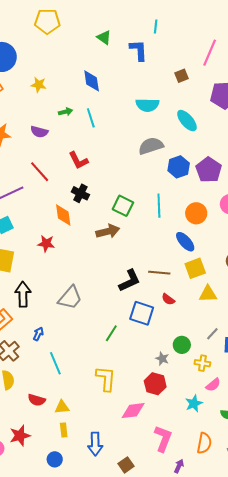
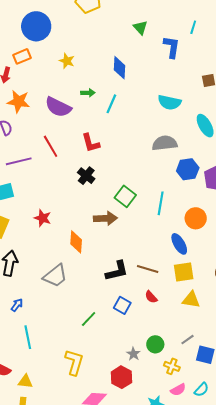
cyan line: (91, 118) -> (111, 104), turned 30
purple semicircle: (39, 132) -> (58, 107), size x1.5
orange diamond: (63, 215) -> (76, 242), moved
blue square: (142, 313) -> (122, 305), size x0.7

